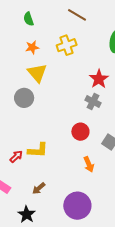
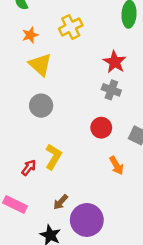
gray circle: (24, 98) -> (41, 106), moved
yellow L-shape: (38, 150) -> (53, 157), turned -55
purple circle: (77, 206) -> (87, 220), moved

